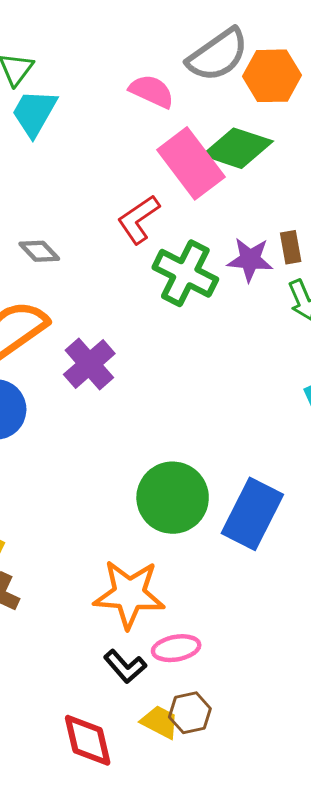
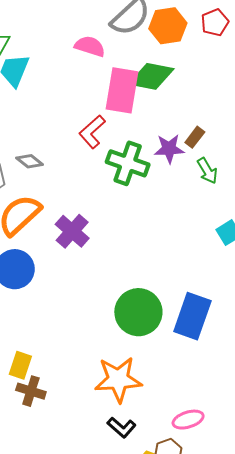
pink rectangle: (191, 163) -> (122, 90), turned 54
brown rectangle: (291, 247) -> (195, 137), turned 55
pink ellipse: (176, 648) -> (188, 420), moved

